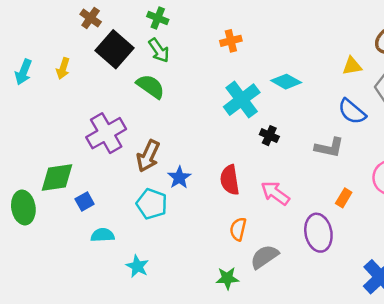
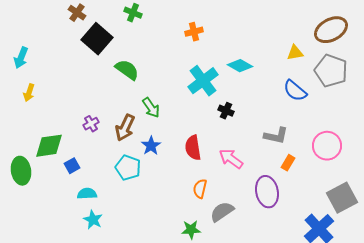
green arrow: (159, 50) -> (151, 108), moved
yellow arrow: (63, 68) -> (29, 93), moved
purple cross: (106, 133) -> (91, 124), moved, size x0.5
gray L-shape: (329, 148) -> (276, 136), moved
cyan star: (137, 266) -> (93, 220), moved

